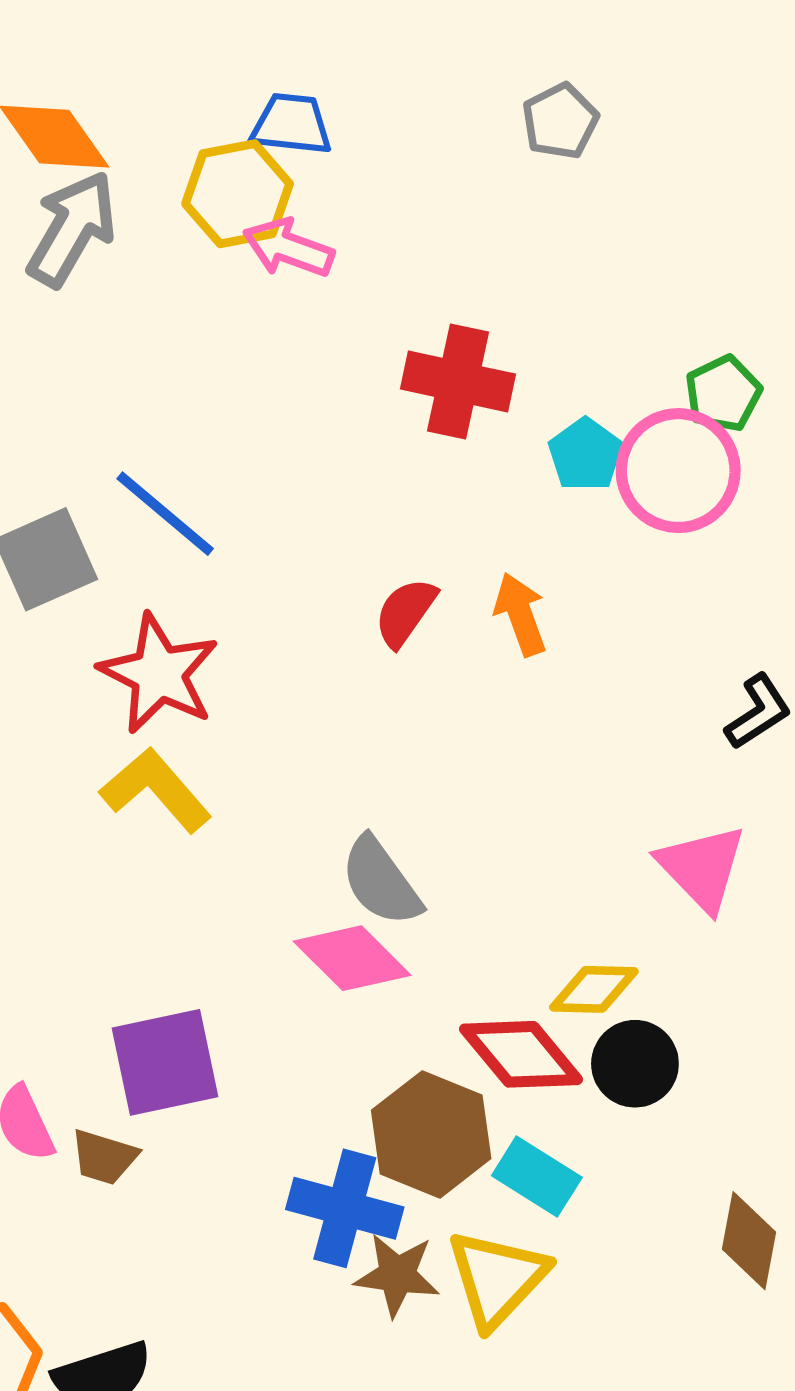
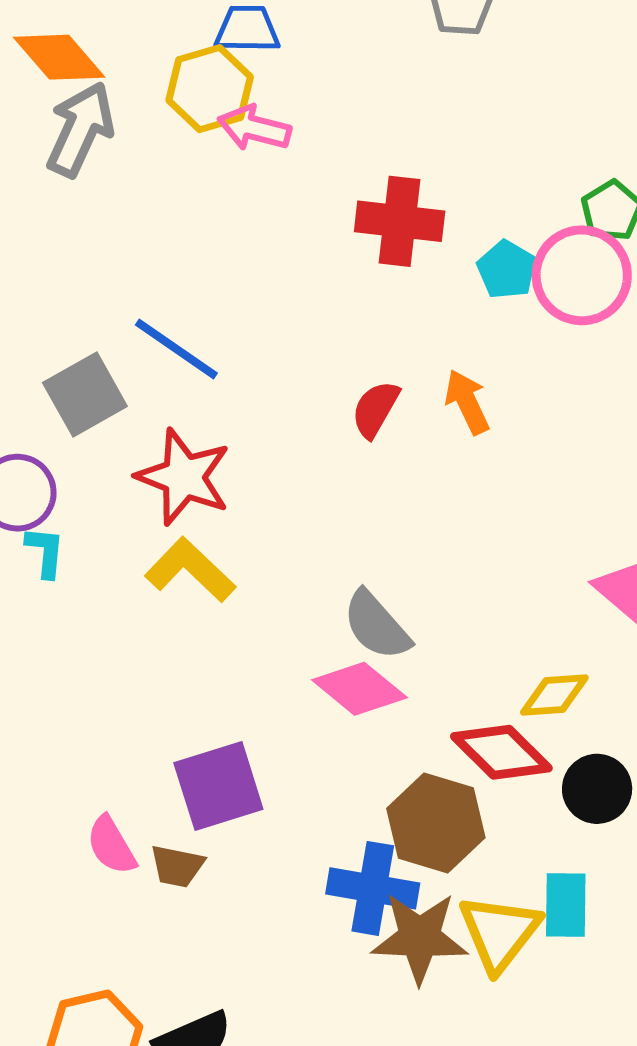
black circle: (635, 1064) -> (597, 789), moved
cyan rectangle: (537, 1177) -> (566, 905), moved, turned 64
brown star: (397, 1275) -> (420, 938), size x1.4

